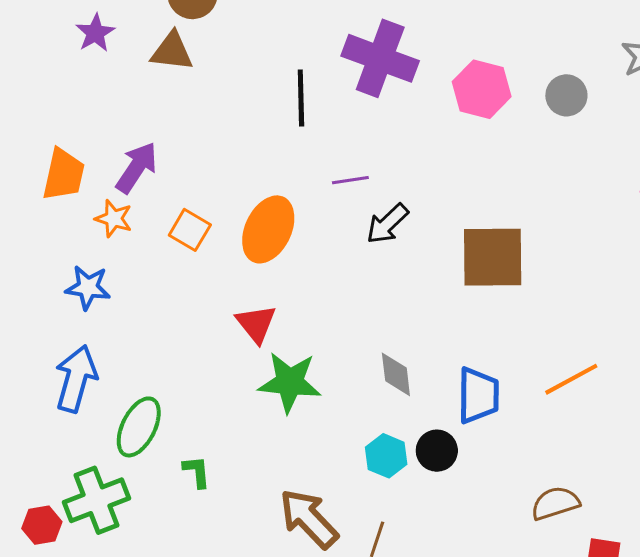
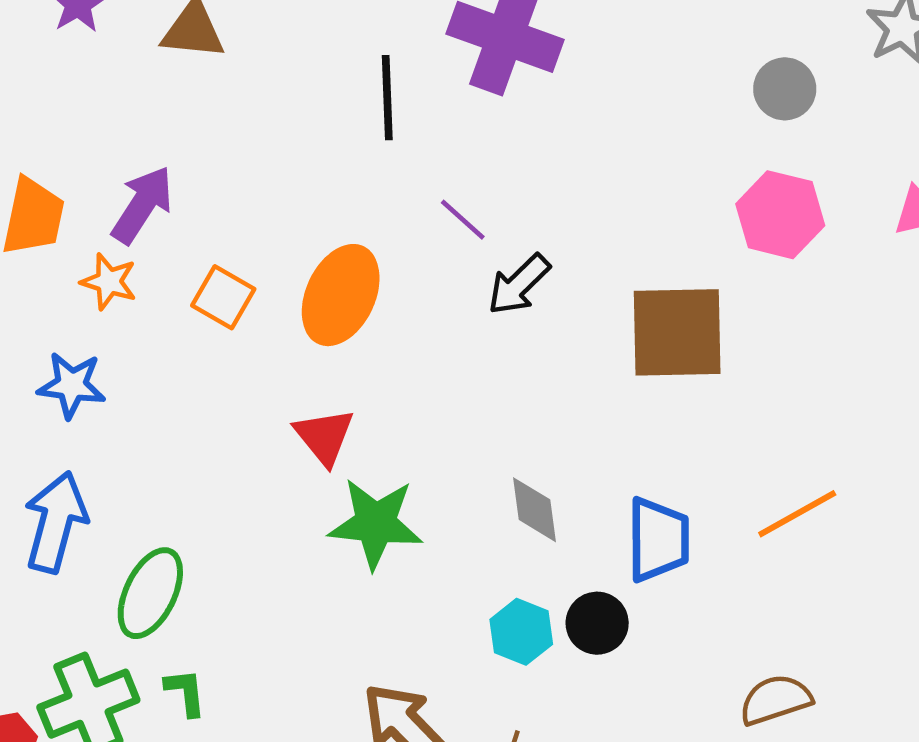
pink hexagon: (482, 89) -> (780, 215), moved
purple line: (350, 180) -> (463, 220), turned 51
green L-shape: (197, 472) -> (186, 692), moved

